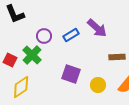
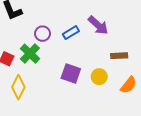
yellow circle: (98, 85) -> (99, 77), moved
yellow diamond: (21, 87) -> (18, 87), turned -30

